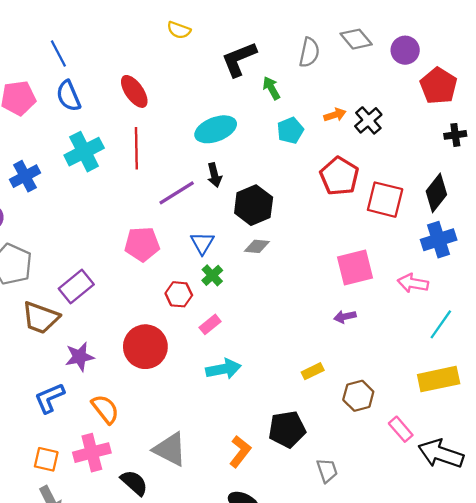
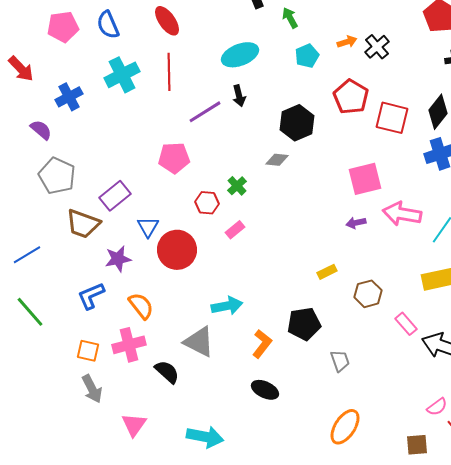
black hexagon: (254, 205) -> (297, 123), moved
blue triangle: (202, 243) -> (148, 227), moved
pink arrow: (413, 283) -> (402, 214), moved, size x1.4
cyan arrow: (223, 369) -> (227, 306), moved

